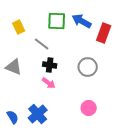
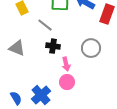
pink arrow: (49, 83) -> (66, 64), moved, turned 40
pink circle: (89, 108) -> (67, 82), moved

